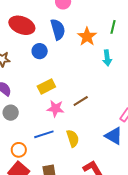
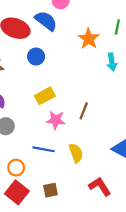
blue semicircle: (58, 29) -> (46, 21), moved, turned -35
brown line: (81, 101) -> (84, 111), turned -35
blue line: (44, 134) -> (44, 149), turned 30

